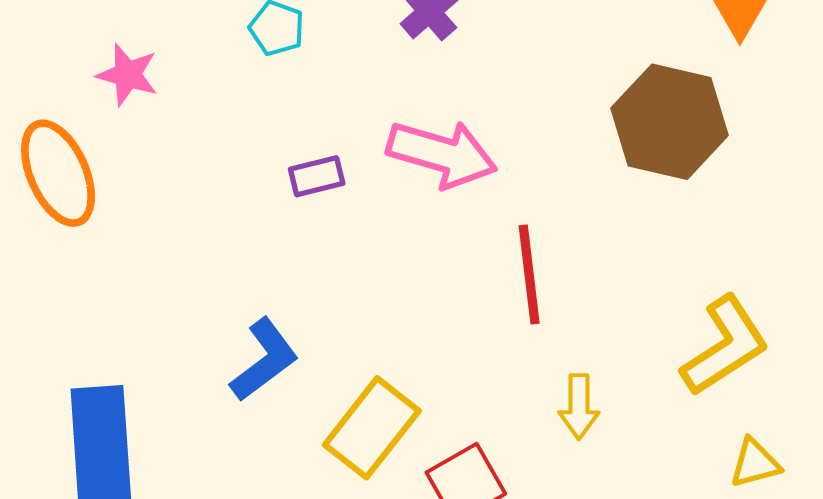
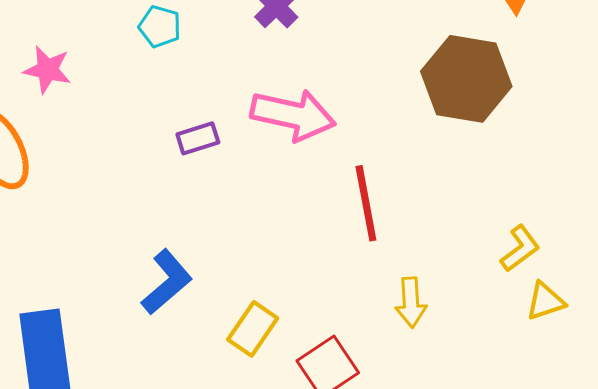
yellow L-shape: (725, 346) -> (520, 248), size x0.6
yellow rectangle: (372, 428) -> (253, 329), size x0.7
yellow triangle: (755, 463) -> (545, 301), moved

